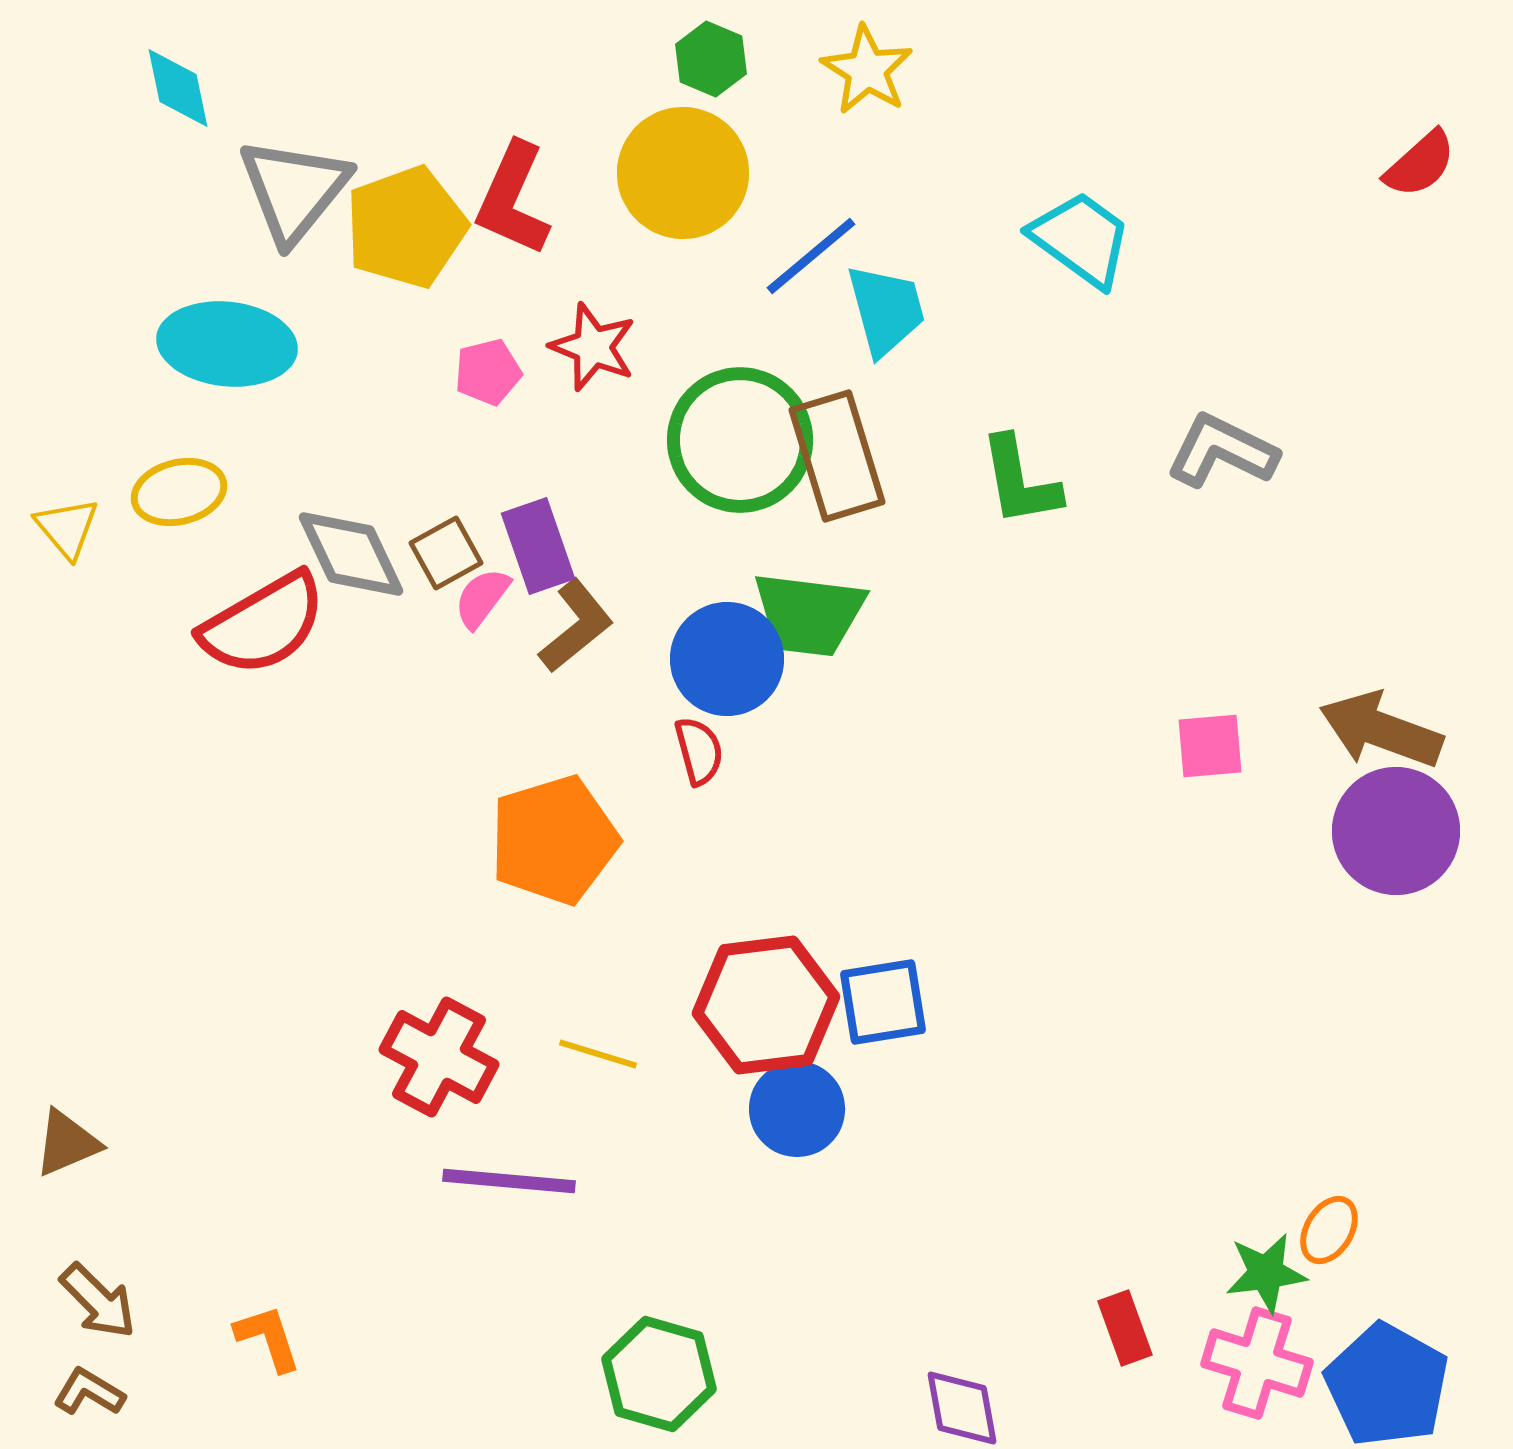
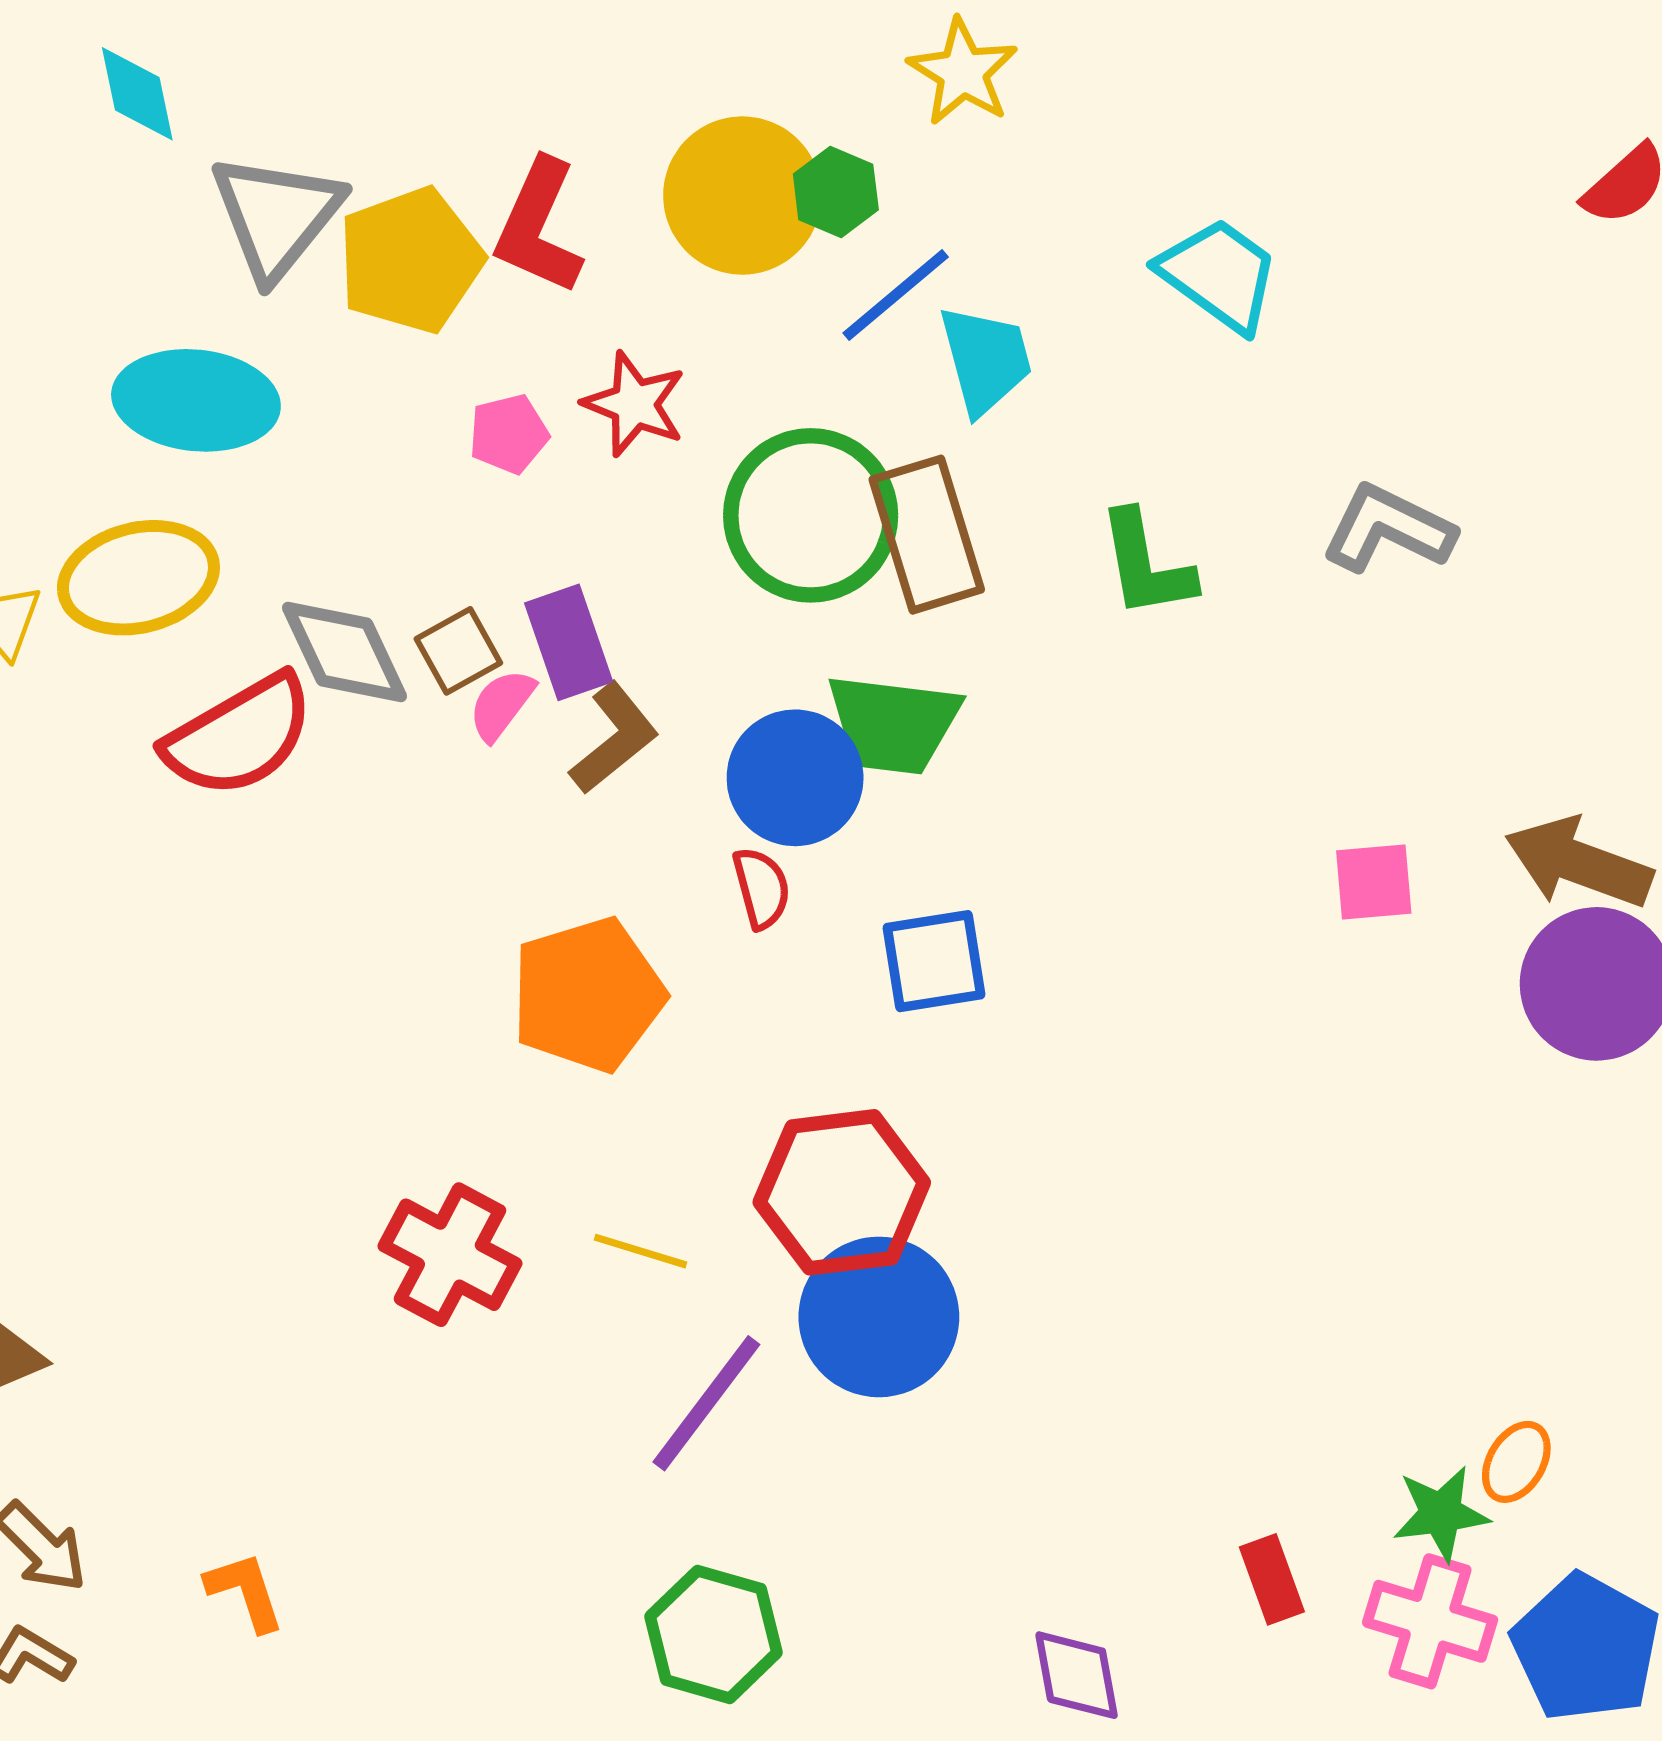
green hexagon: (711, 59) -> (836, 192), moved
yellow ellipse: (179, 492) -> (138, 578), size x1.4
blue square: (883, 1002) -> (934, 961), moved
blue circle: (797, 1109) -> (879, 1317), size x1.4
purple line: (509, 1181) -> (706, 1403), moved, turned -58

